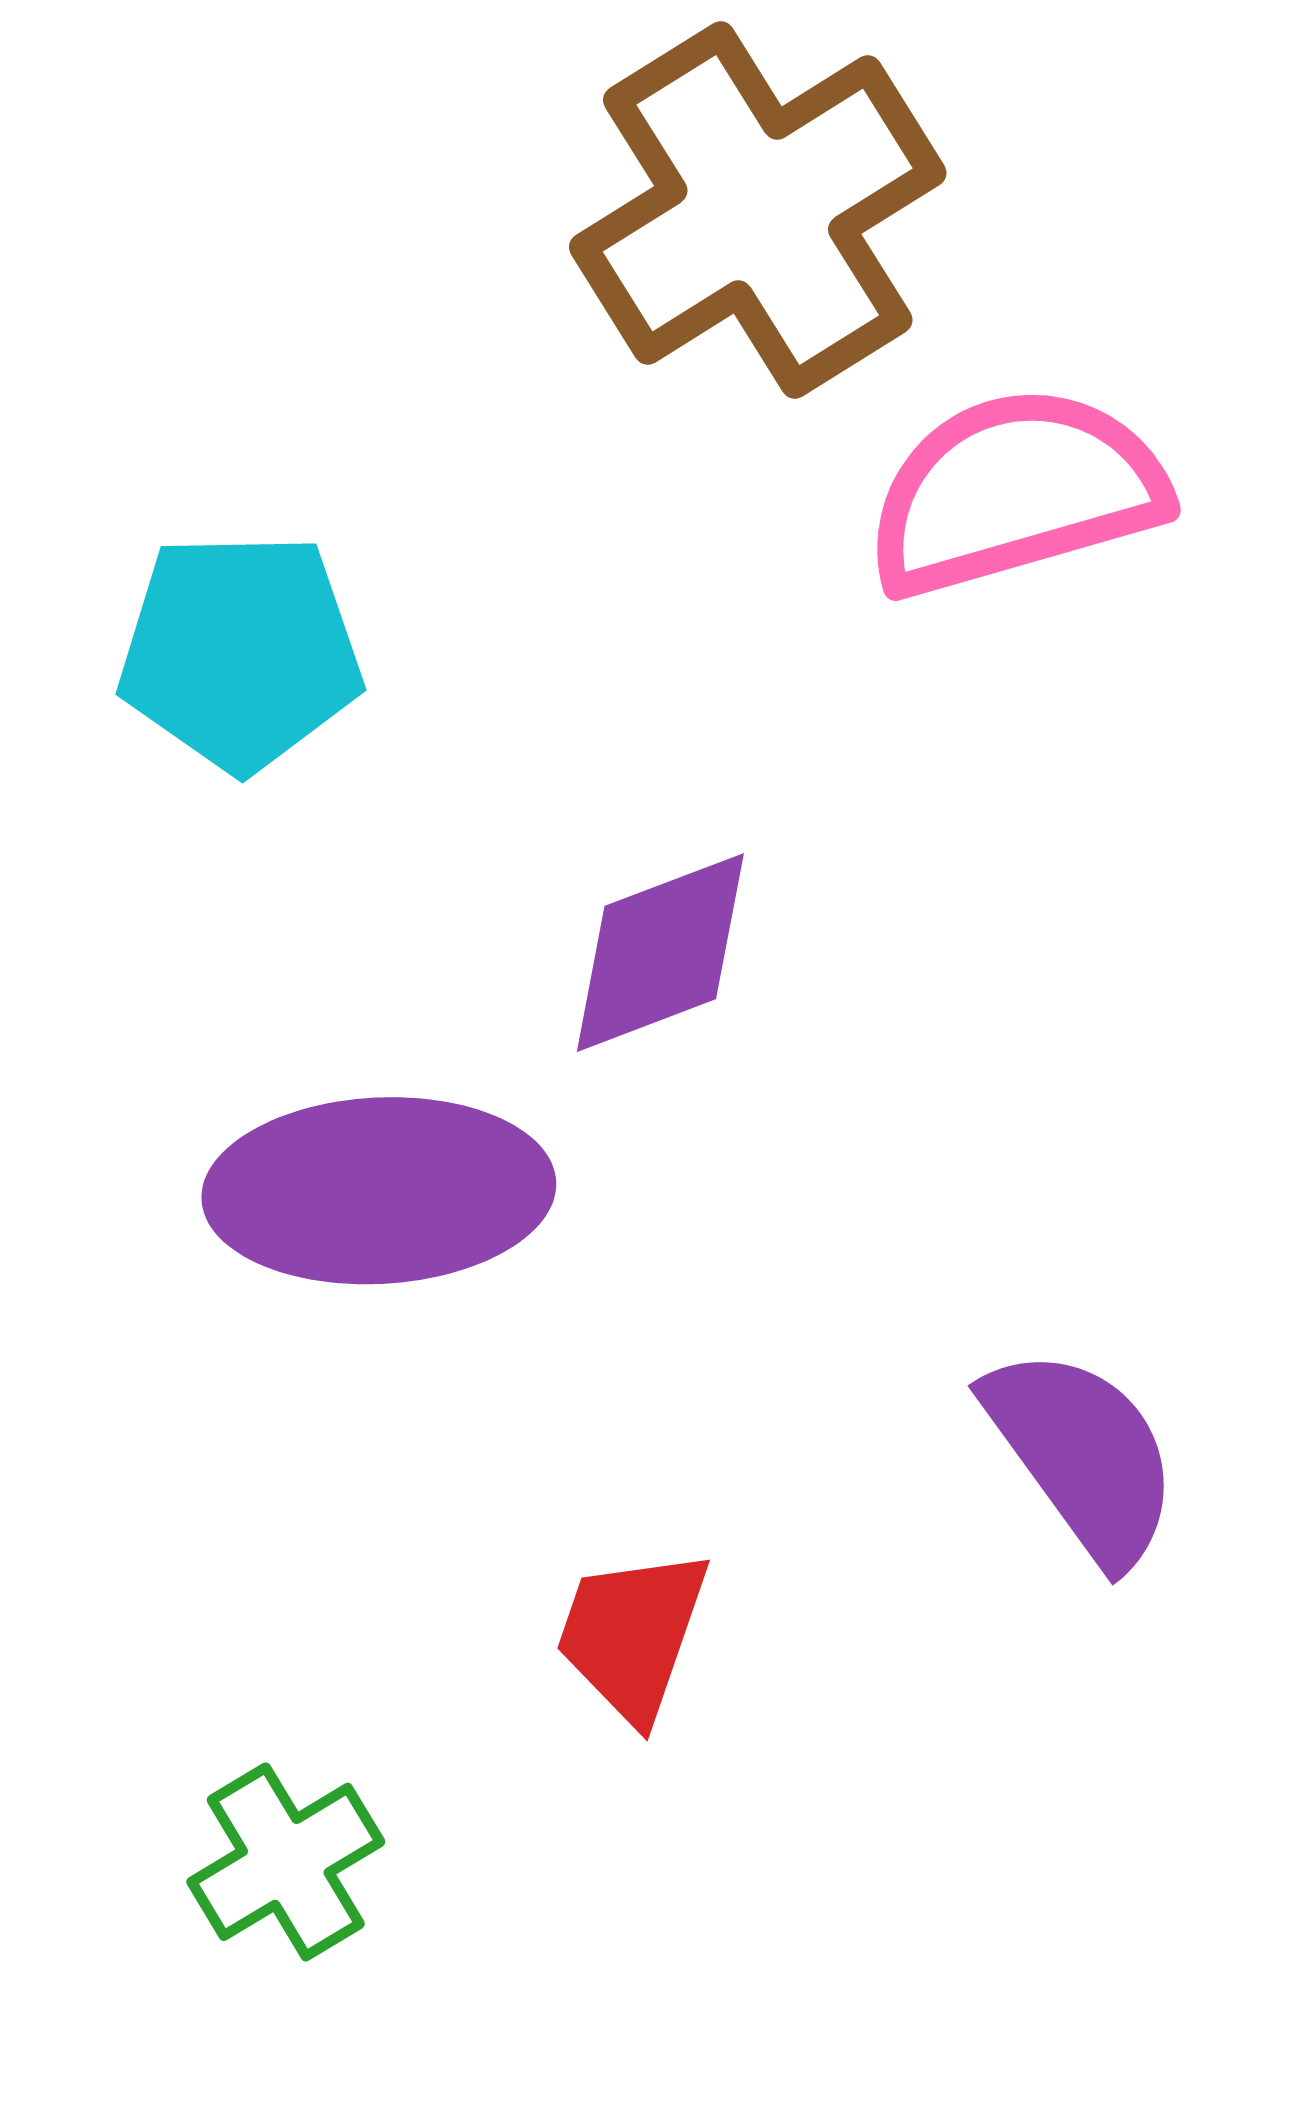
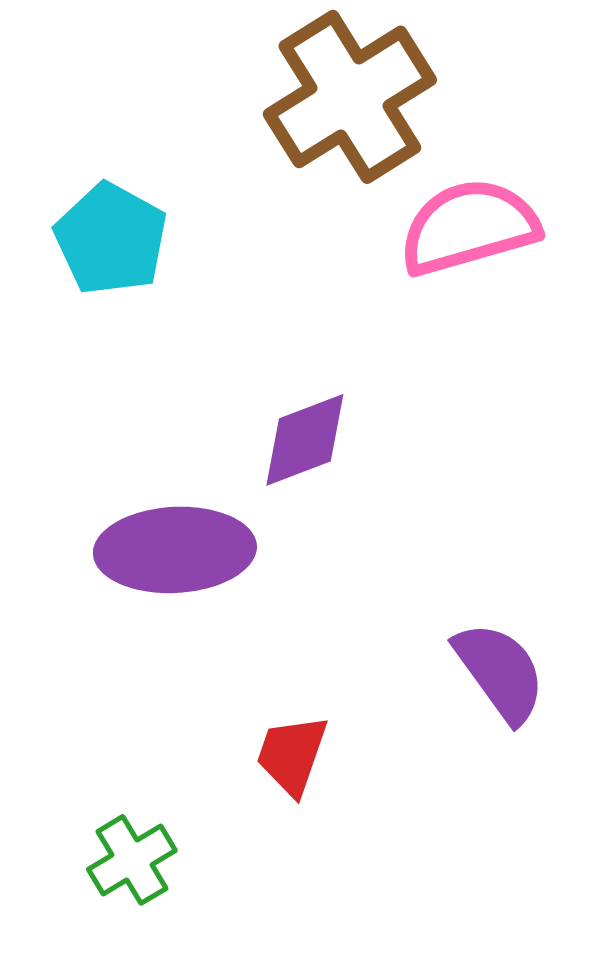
cyan pentagon: (240, 652) -> (111, 239), moved, turned 30

